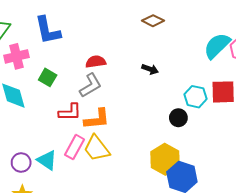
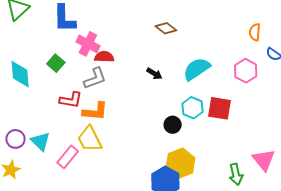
cyan semicircle: (217, 46) -> (197, 69), moved
pink cross: (17, 56) -> (88, 44), moved, turned 30
pink rectangle: (75, 147) -> (68, 157), moved
yellow hexagon: (165, 159) -> (180, 163), moved

